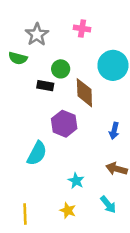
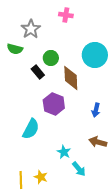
pink cross: (82, 28) -> (66, 15), moved
black rectangle: (45, 86) -> (38, 72), turned 40
cyan arrow: (108, 205) -> (79, 169), moved
yellow star: (68, 210) -> (41, 177), moved

